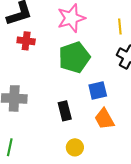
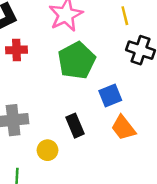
yellow circle: (75, 147) -> (47, 150), moved

